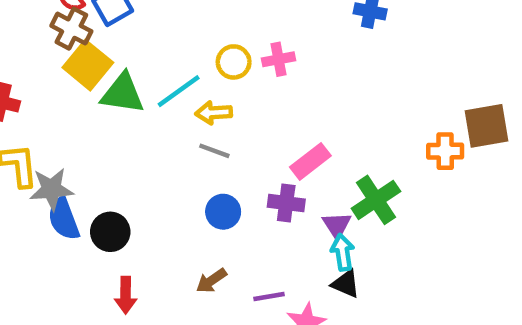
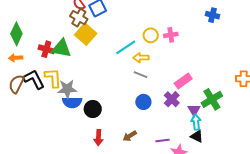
green triangle: (123, 93) -> (61, 48), moved
purple cross: (286, 203) -> (172, 99), turned 35
blue semicircle: (64, 219) -> (72, 102), turned -72
brown arrow: (211, 281) -> (130, 136), moved

